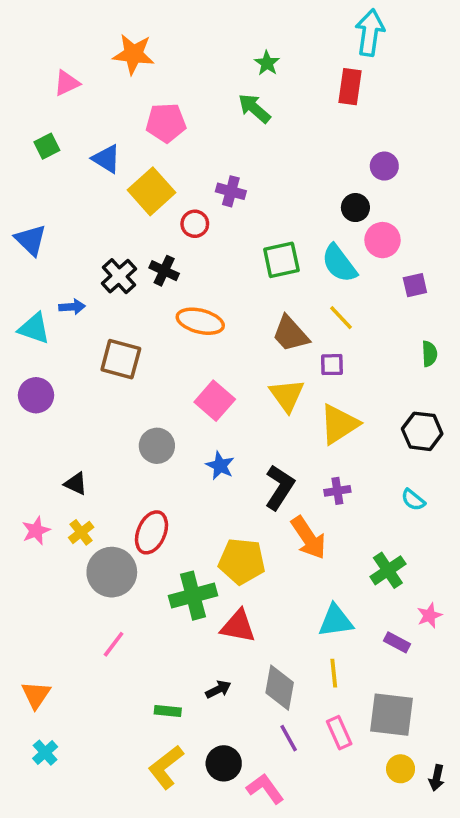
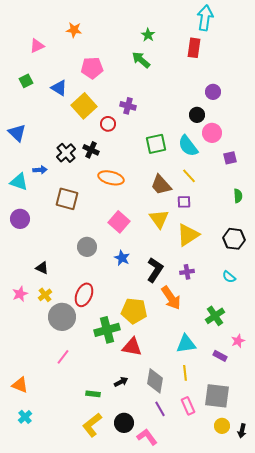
orange star: (133, 54) -> (74, 30), size x0.7
orange triangle: (36, 695) -> (20, 385), turned -42

